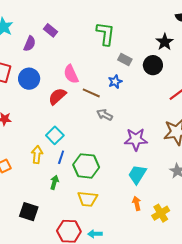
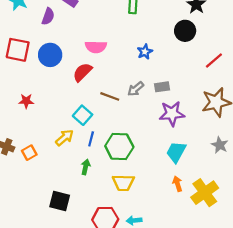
gray rectangle: (125, 59) -> (162, 87), moved, turned -32
pink semicircle: (71, 74) -> (96, 47), turned -60
brown line: (91, 93) -> (110, 96), moved
gray arrow: (105, 115) -> (136, 89), turned -63
yellow arrow: (37, 155) -> (64, 138), turned 48
yellow cross: (161, 213) -> (205, 193), size x1.4

